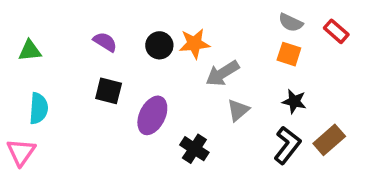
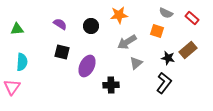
orange star: (194, 44) -> (119, 15), moved
orange square: (289, 54) -> (157, 31), moved
brown rectangle: (329, 140) -> (188, 50), moved
black cross: (194, 149) -> (111, 85), turned -35

